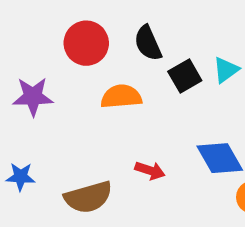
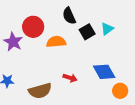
red circle: (86, 43) -> (33, 27), moved
purple star: (33, 97) -> (13, 42), turned 30

